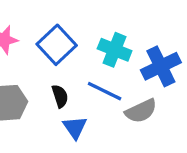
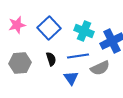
blue line: (105, 91) -> (78, 56), turned -35
blue triangle: (75, 128) -> (71, 78), moved

